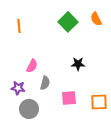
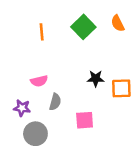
orange line: (19, 26) -> (42, 32), moved
pink semicircle: (32, 66) -> (39, 81), turned 48
orange square: (99, 102) -> (121, 88), moved

